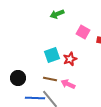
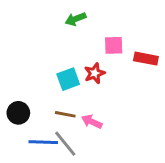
pink square: (83, 32) -> (114, 45), turned -32
red star: (70, 59) -> (95, 73), moved

